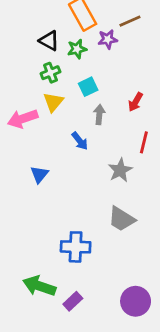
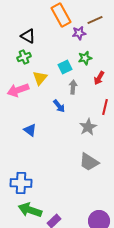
black triangle: (49, 41) -> (28, 36), moved
green star: (77, 49) -> (85, 58), moved
green cross: (50, 73) -> (24, 57), moved
blue triangle: (39, 174) -> (30, 130), turned -32
blue cross: (76, 247) -> (21, 183), moved

